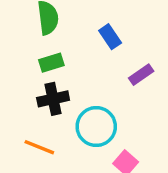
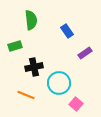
green rectangle: (51, 63) -> (15, 46), moved

